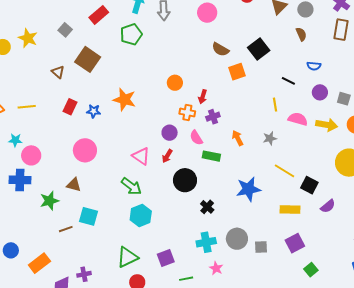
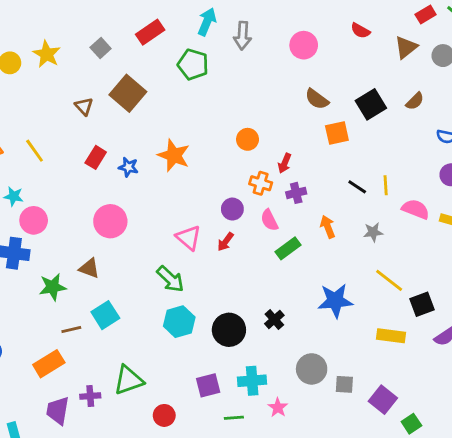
green pentagon: (131, 34) -> (193, 64), turned 30
brown semicircle: (301, 34) -> (415, 101), moved, turned 64
black line: (288, 81) -> (357, 187), moved
yellow line: (27, 107) -> (35, 151), turned 54
green rectangle: (211, 156) -> (288, 248), turned -54
black circle: (185, 180) -> (229, 330), moved
black square: (309, 185) -> (422, 304), turned 36
cyan square: (88, 216) -> (105, 315), turned 36
cyan cross: (206, 242) -> (252, 381), moved
purple square: (295, 243) -> (383, 400), moved, turned -30
green triangle: (127, 257) -> (128, 380), moved
orange rectangle: (39, 263) -> (49, 364), moved

